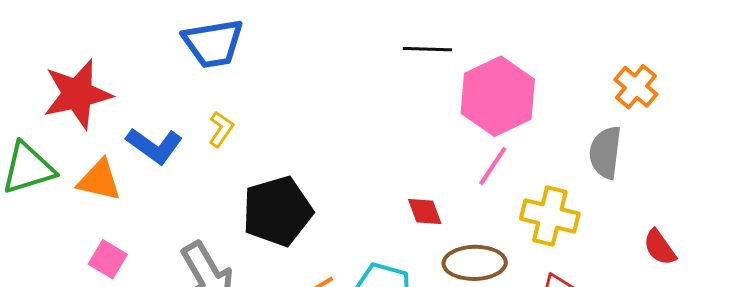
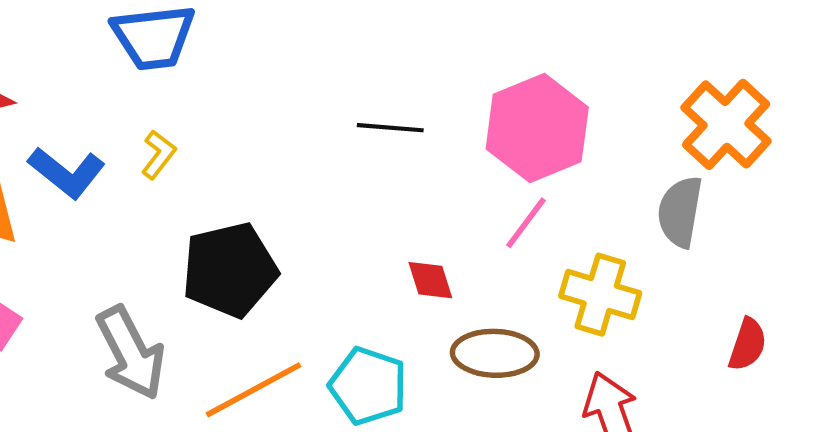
black line: (427, 49) -> (390, 128), moved
orange cross: (636, 87) -> (726, 124), size x1.5
red semicircle: (660, 247) -> (748, 344), turned -129

